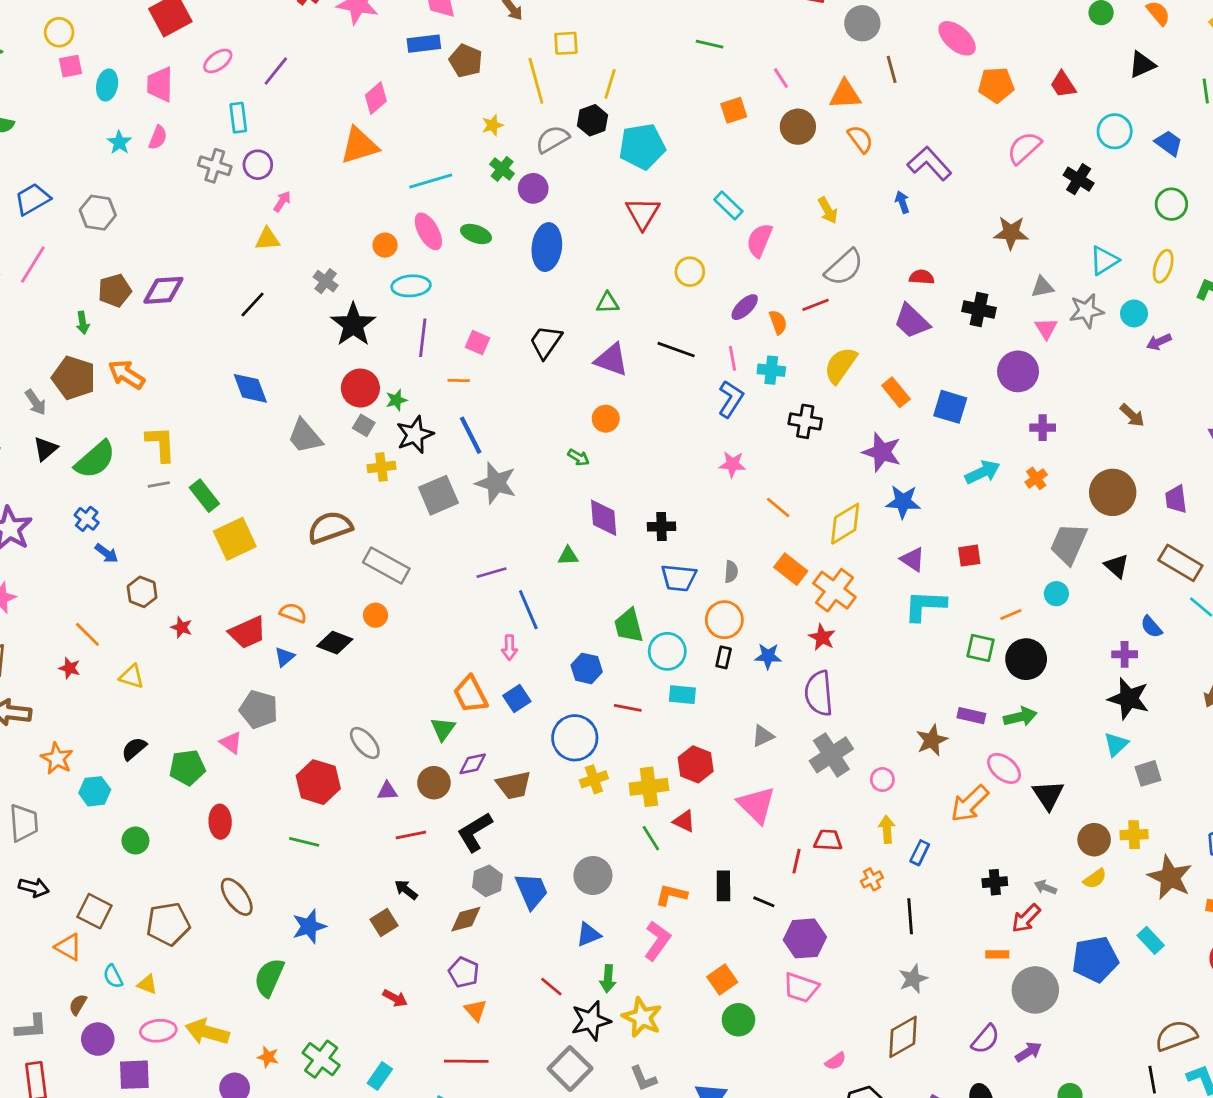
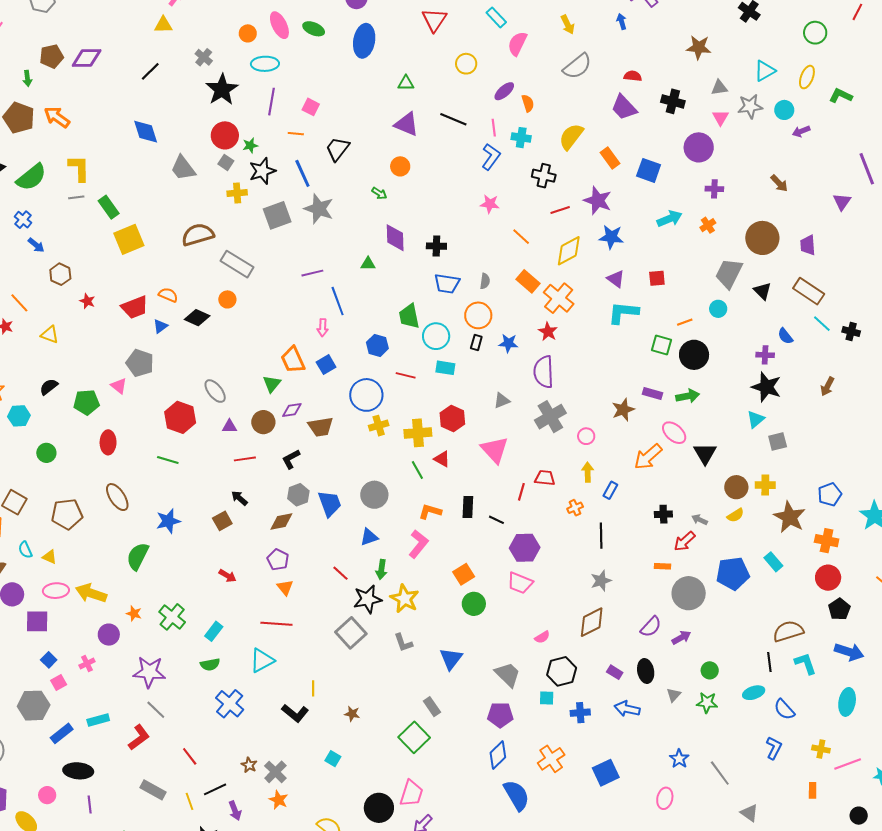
red line: (815, 305) -> (560, 210), moved
black trapezoid: (546, 342) -> (337, 149), moved
black L-shape: (475, 832) -> (291, 459), size x0.7

